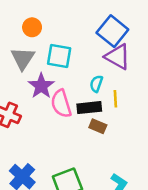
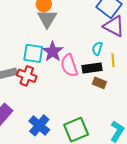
cyan square: (59, 56) -> (33, 53), moved
gray triangle: (23, 58) -> (47, 19), moved

